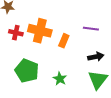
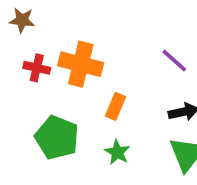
purple line: (91, 29) -> (174, 61), turned 35
orange rectangle: (64, 41) -> (116, 106), moved

